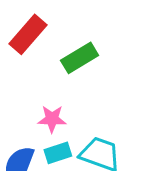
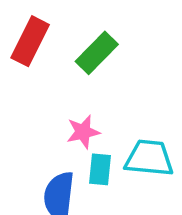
cyan rectangle: (58, 153) -> (100, 169), turned -52

